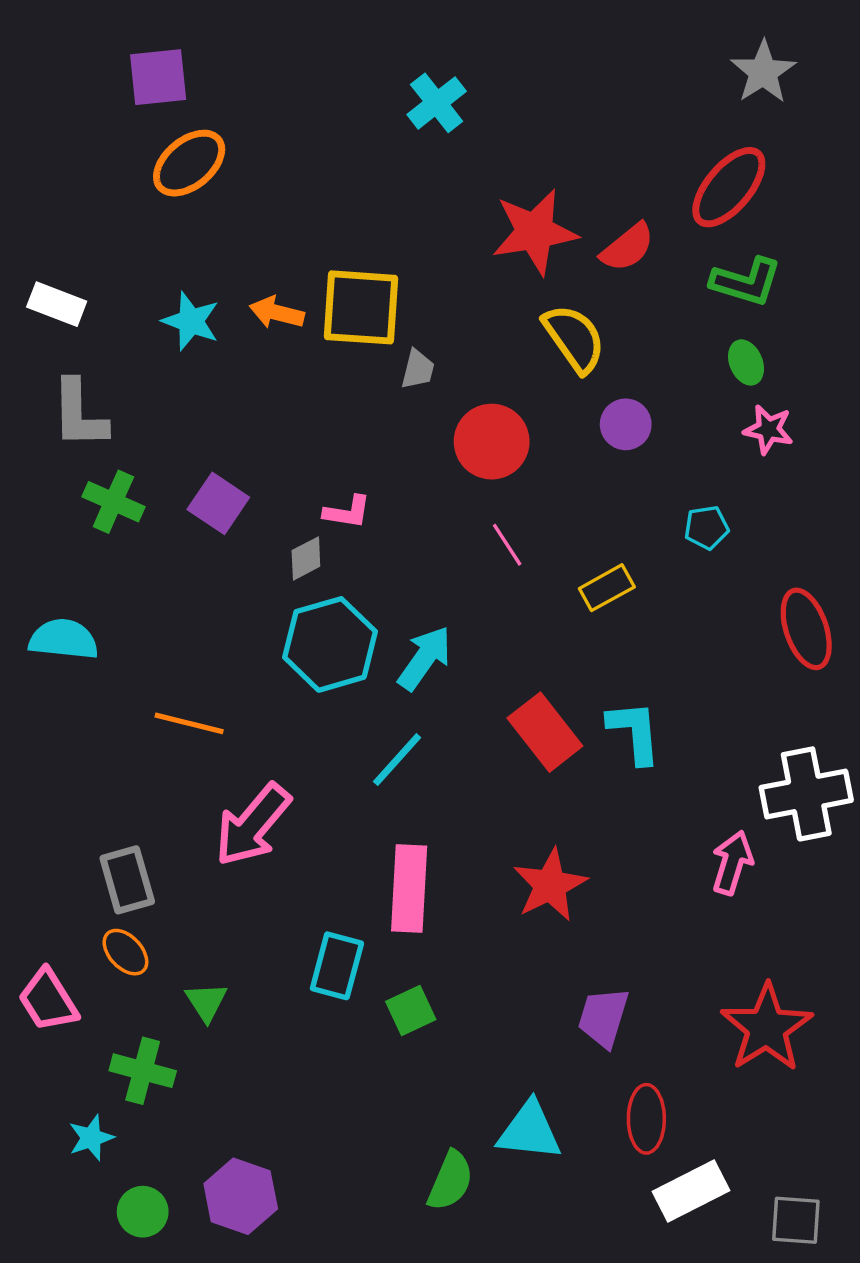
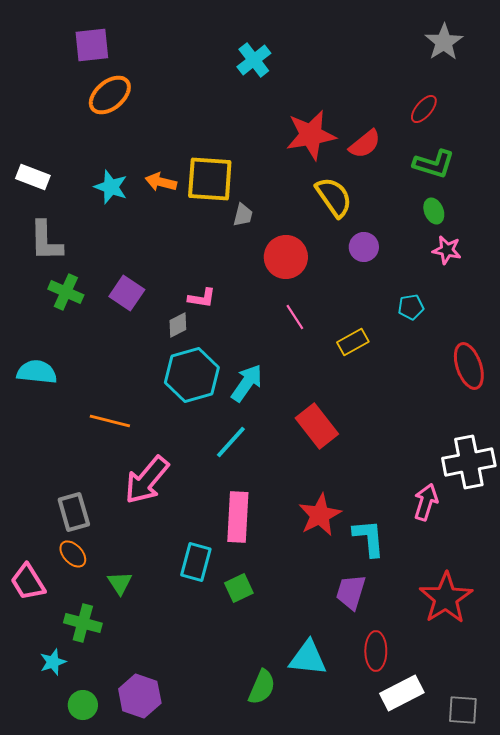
red ellipse: (729, 187) -> (424, 109), size x0.6
cyan L-shape: (634, 732) -> (369, 538), moved

